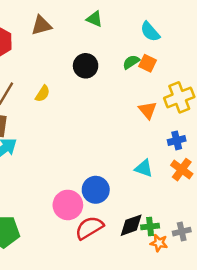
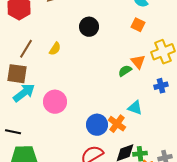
green semicircle: (131, 62) -> (125, 71), moved
orange cross: (182, 170) -> (117, 124), moved
pink circle: (68, 205) -> (55, 102), moved

